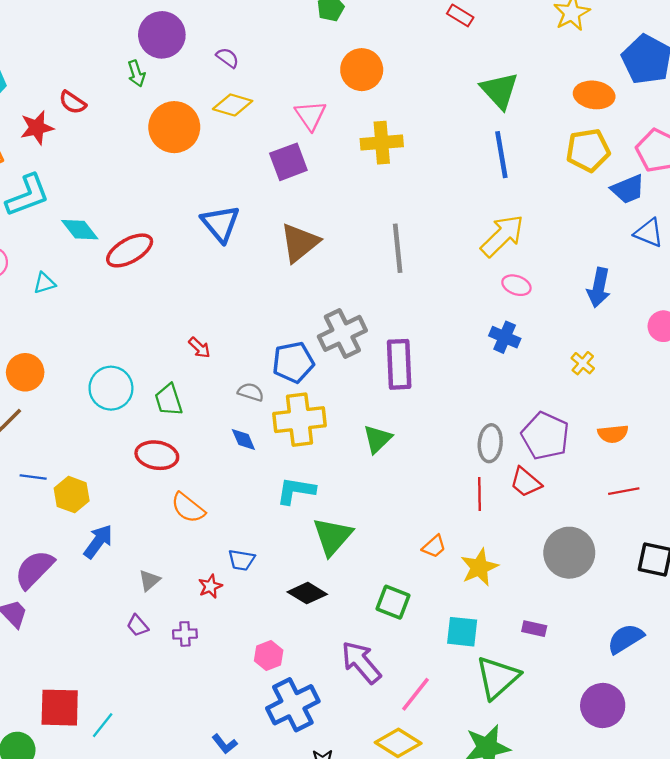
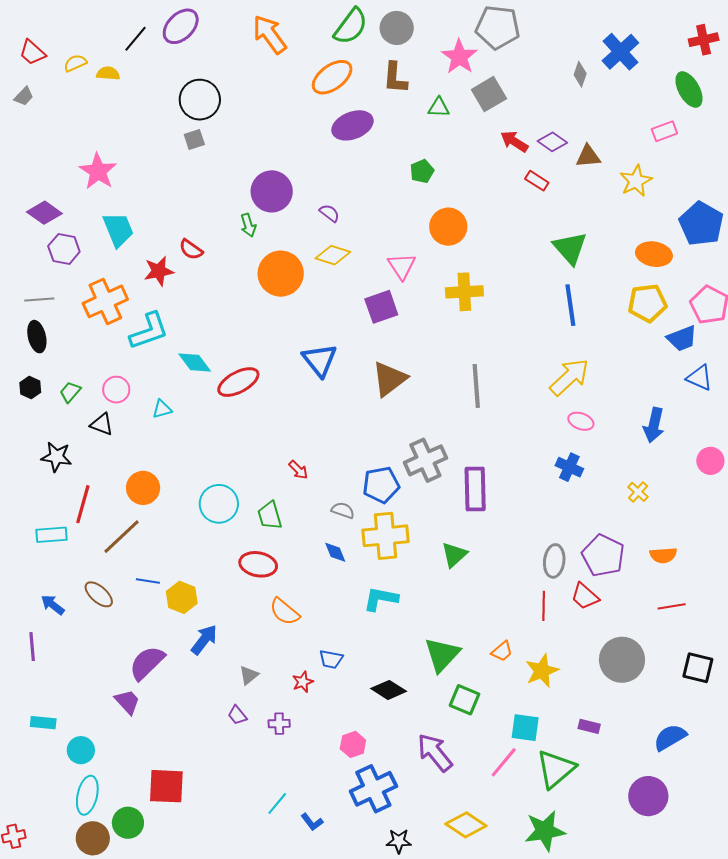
green triangle: (332, 536) -> (442, 655), moved
pink line: (416, 694) -> (504, 762), moved
cyan line: (103, 725) -> (277, 804), moved

